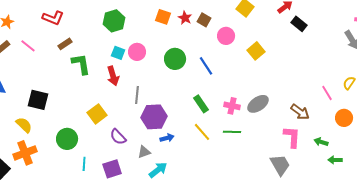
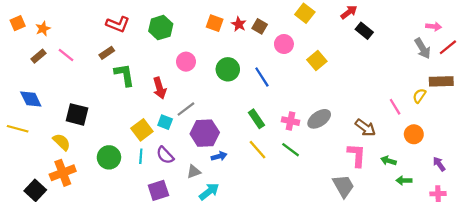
red L-shape: (53, 18) -> (118, 24), moved
cyan square: (118, 53) -> (165, 122), moved
gray line: (137, 95) -> (186, 109), turned 48
green line: (232, 132) -> (291, 150), turned 36
cyan line: (84, 164) -> (141, 156), moved

